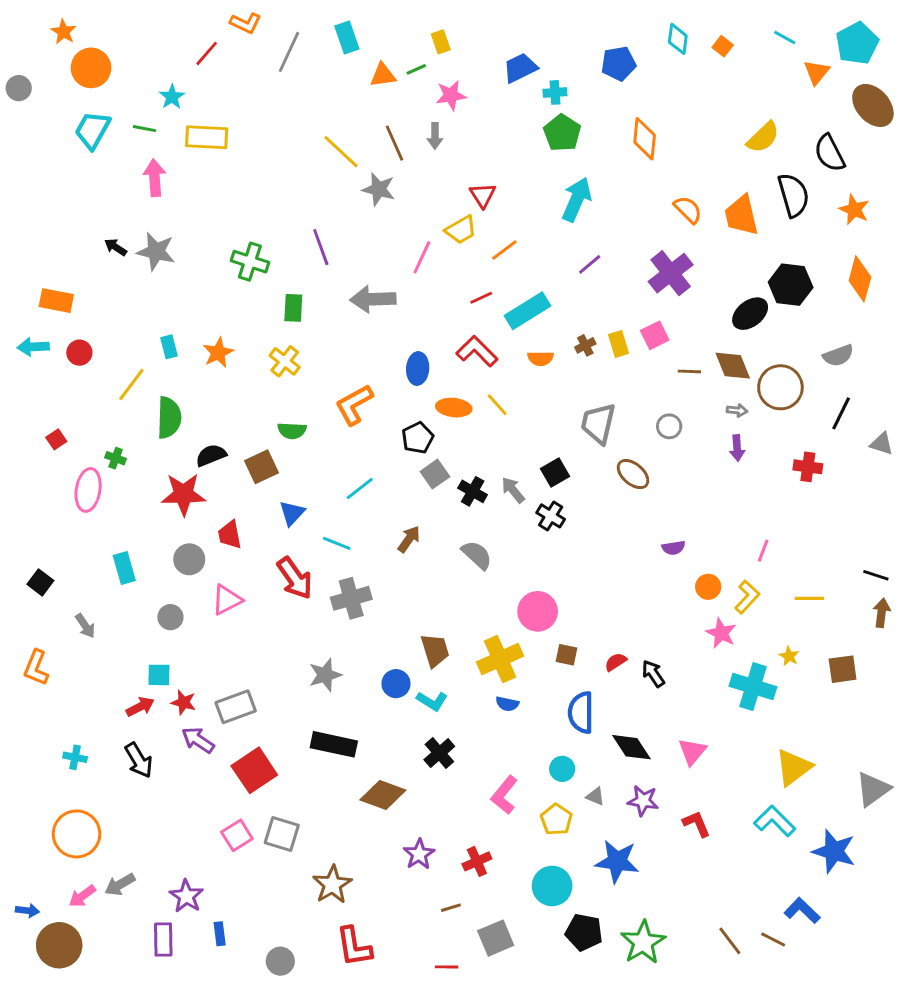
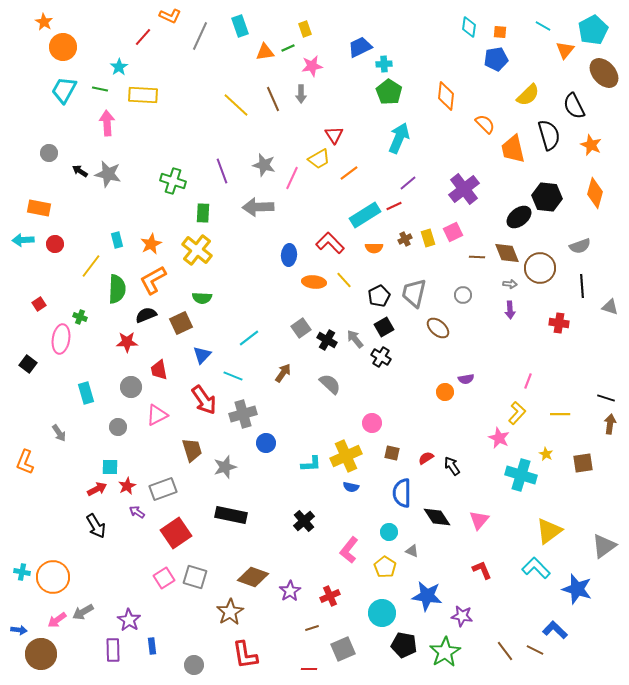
orange square: (723, 46) -> (500, 32), turned -32
blue pentagon: (619, 64) -> (496, 59), moved
gray circle: (19, 88) -> (49, 153), moved
gray star: (379, 189) -> (264, 165), moved
orange semicircle: (688, 210) -> (485, 124), moved
red line: (481, 298) -> (394, 206), moved
yellow cross: (285, 361) -> (197, 250), size x1.4
orange L-shape: (354, 405) -> (153, 280), moved
black line: (841, 413) -> (582, 286), turned -30
black pentagon: (418, 438) -> (379, 296), moved
red star: (183, 494) -> (127, 342), size x0.7
black square: (40, 582) -> (28, 364), moved
orange circle: (708, 587) -> (445, 392), moved
pink circle: (538, 611) -> (372, 423), size x0.7
brown trapezoid: (435, 650) -> (192, 450), moved
blue circle: (396, 684) -> (266, 443), moved
cyan L-shape: (432, 701) -> (311, 464), moved, turned -35
red star: (183, 702) -> (127, 486), turned 30
purple arrow: (198, 740) -> (137, 512), size x0.7
cyan cross: (75, 757) -> (22, 572), moved
brown diamond: (383, 795) -> (253, 577), moved
purple star: (643, 801) -> (462, 616), moved

